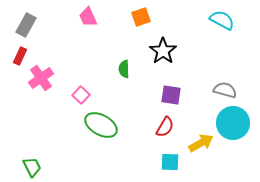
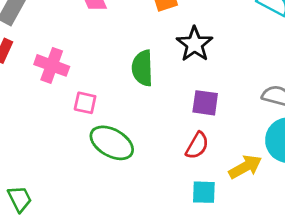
green semicircle: (124, 69) -> (142, 68), size x1.5
pink cross: (41, 78) -> (52, 65), moved, turned -35
pink square: (81, 95) -> (85, 103), turned -30

